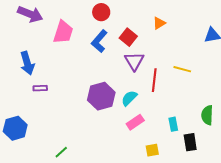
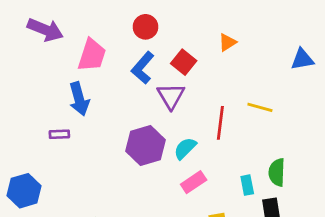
purple triangle: (134, 61) -> (171, 96), moved
blue arrow: (27, 63) -> (79, 99), moved
green semicircle: (207, 115) -> (277, 172), moved

